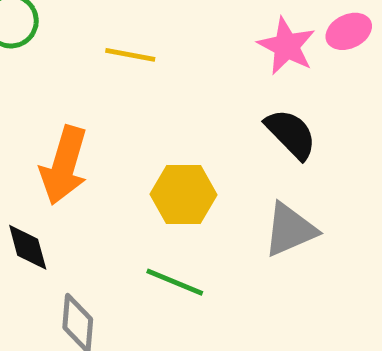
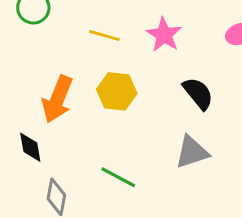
pink star: (287, 46) -> (164, 35), moved
yellow hexagon: (184, 194) -> (117, 91), moved

